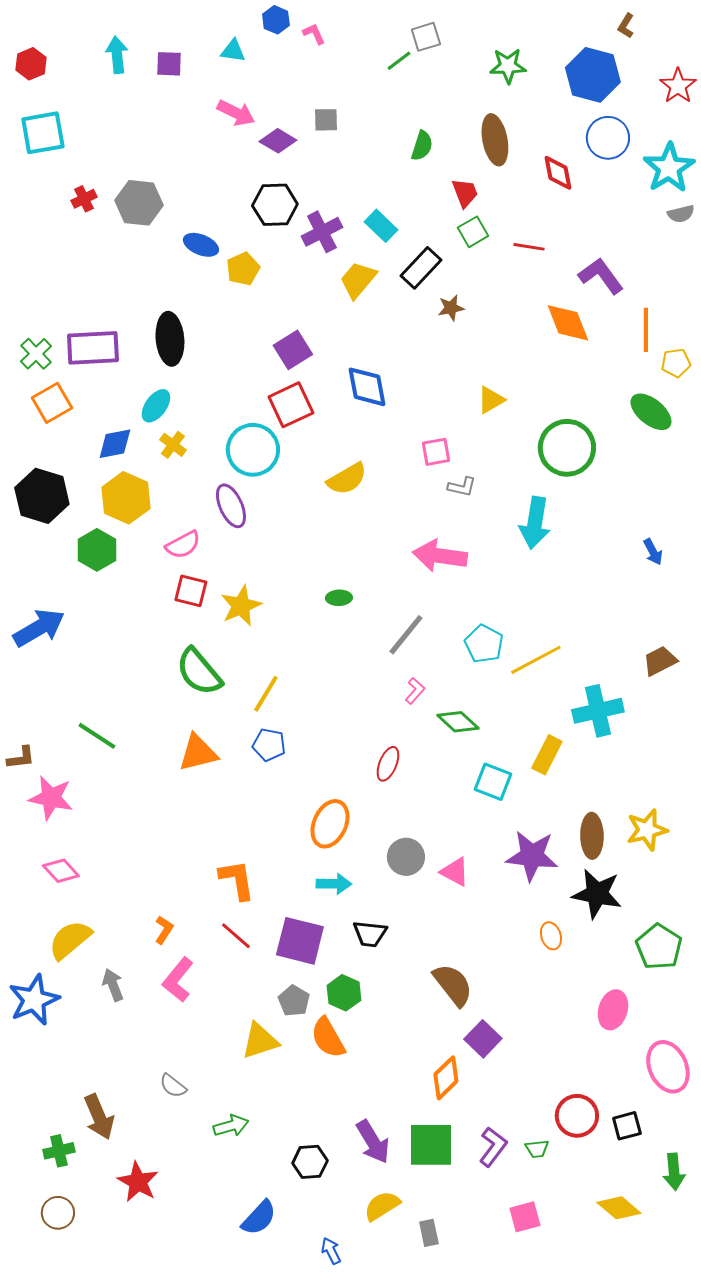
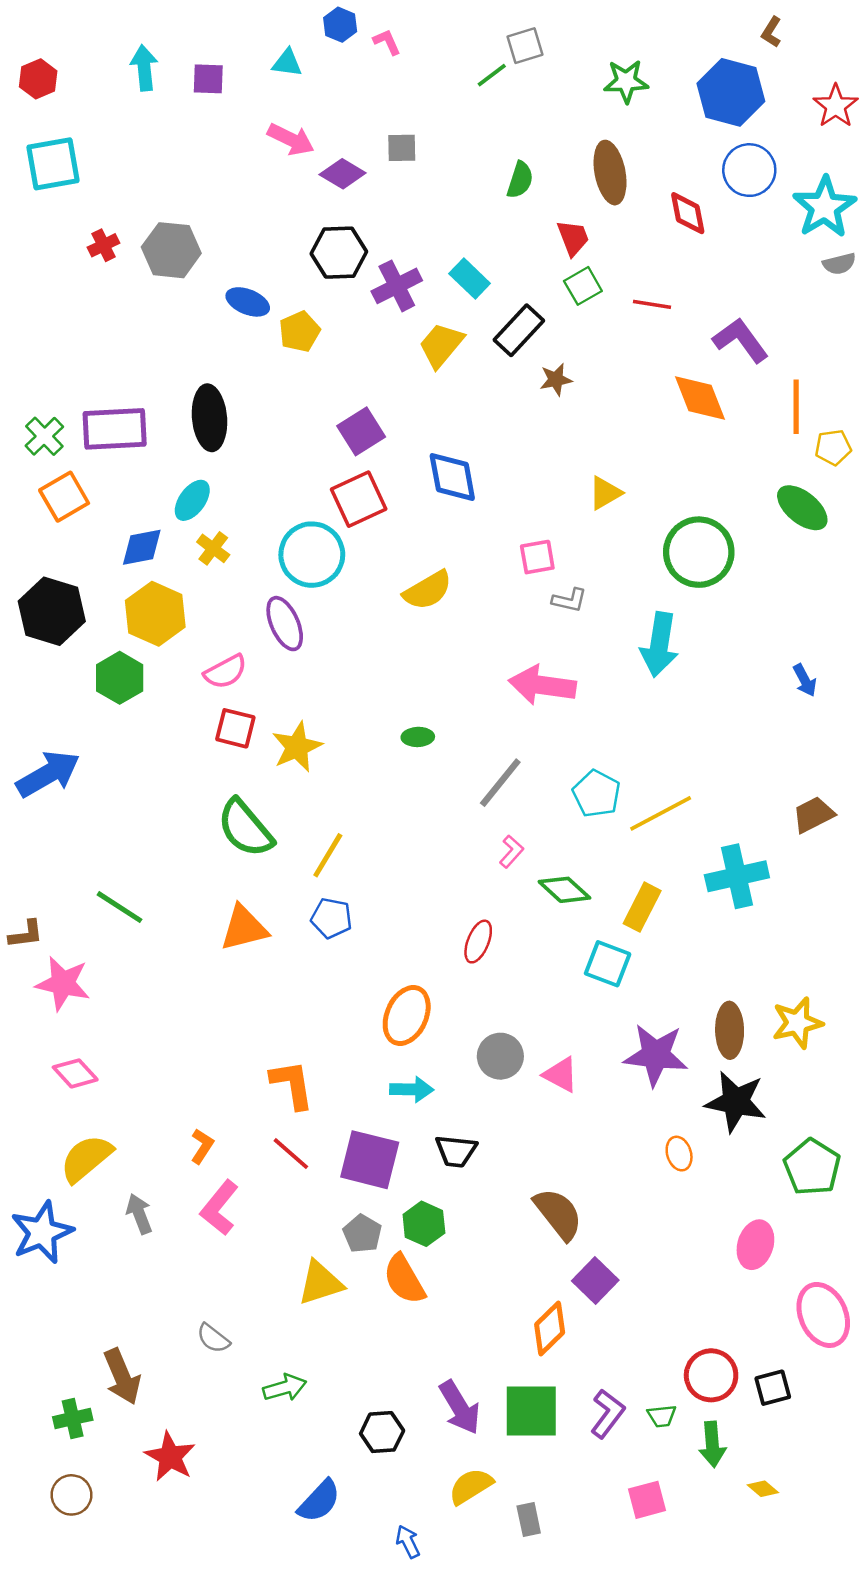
yellow rectangle: (547, 755) -> (642, 907), moved
green arrow: (674, 1172) -> (712, 1444), moved
yellow diamond: (619, 1208) -> (763, 1489), size x0.6

